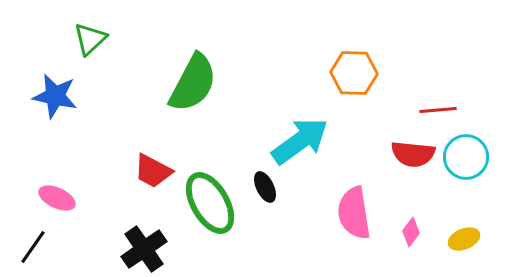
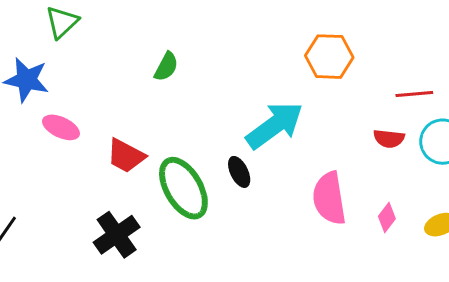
green semicircle: (193, 83) -> (166, 67), size x0.5
red semicircle: (413, 154) -> (389, 139), size x0.7
pink ellipse: (57, 198) -> (61, 127), moved

